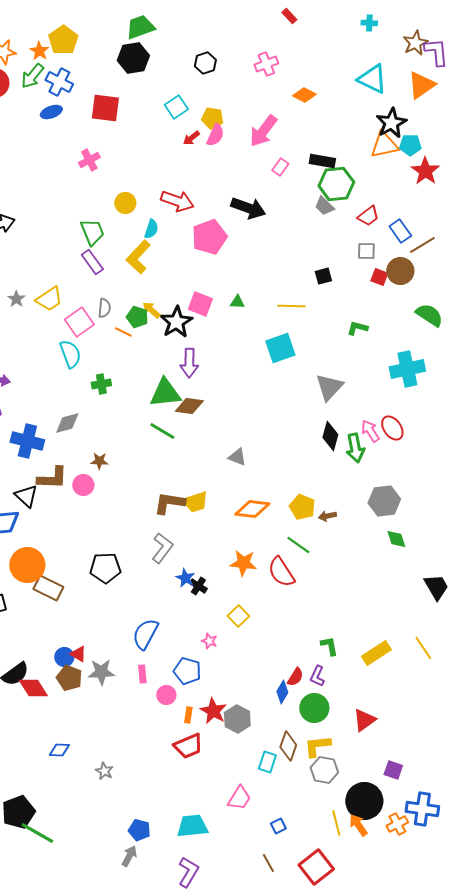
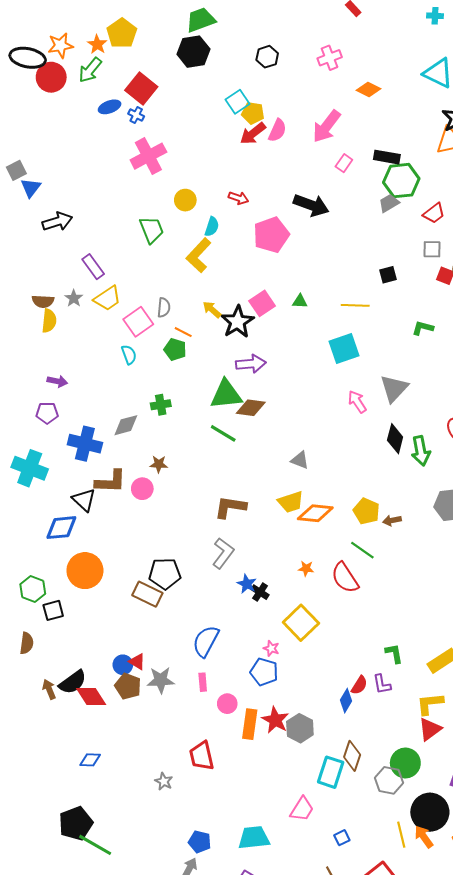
blue cross: (59, 82) -> (136, 115), moved, size x0.6
red square: (105, 108) -> (141, 88), moved, turned 32
yellow pentagon: (212, 118) -> (253, 113), moved
red arrow: (191, 138) -> (253, 133), size x1.5
pink cross: (89, 160) -> (148, 156), size x1.6
red arrow: (177, 201) -> (238, 198), size x0.6
gray trapezoid: (324, 206) -> (389, 203), turned 105
purple rectangle: (92, 262) -> (93, 267), moved
pink square: (200, 304) -> (262, 303), turned 35
green pentagon: (137, 317) -> (175, 349), moved
cyan semicircle: (70, 354) -> (129, 355), size x0.7
purple arrow: (189, 363) -> (251, 364), turned -96
green cross: (101, 384) -> (161, 405), moved
pink arrow: (370, 431) -> (357, 402), moved
yellow trapezoid: (195, 502) -> (291, 502), moved
orange star: (243, 563) -> (306, 569), size x0.6
brown rectangle: (48, 588) -> (147, 594), moved
yellow square: (238, 616) -> (301, 623), size x1.6
blue pentagon: (187, 671) -> (264, 672), moved
purple L-shape: (317, 676) -> (382, 684), turned -35
green circle: (314, 708) -> (405, 763), moved
orange rectangle: (188, 715) -> (250, 724), size x1.8
red trapezoid: (188, 746) -> (202, 756), moved, turned 100
yellow L-shape: (317, 746) -> (430, 704), moved
blue diamond: (59, 750) -> (90, 760), moved
cyan rectangle: (267, 762) -> (331, 772), size x1.4

